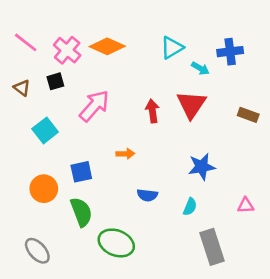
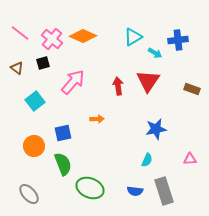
blue semicircle: (147, 195) -> (135, 191), moved

